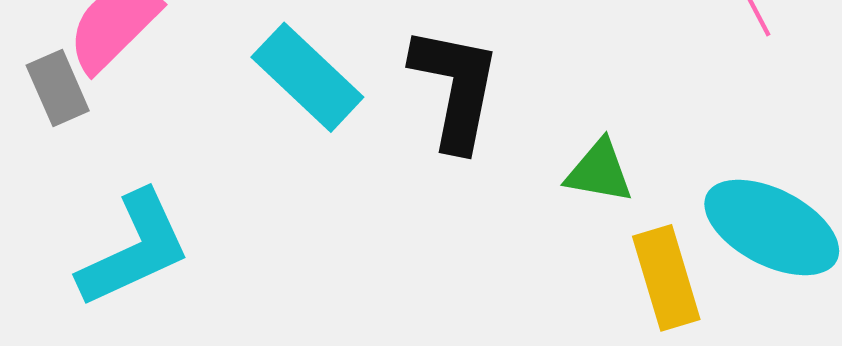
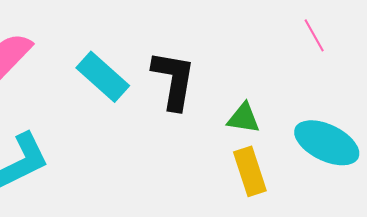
yellow rectangle: (666, 278) -> (250, 171), moved

